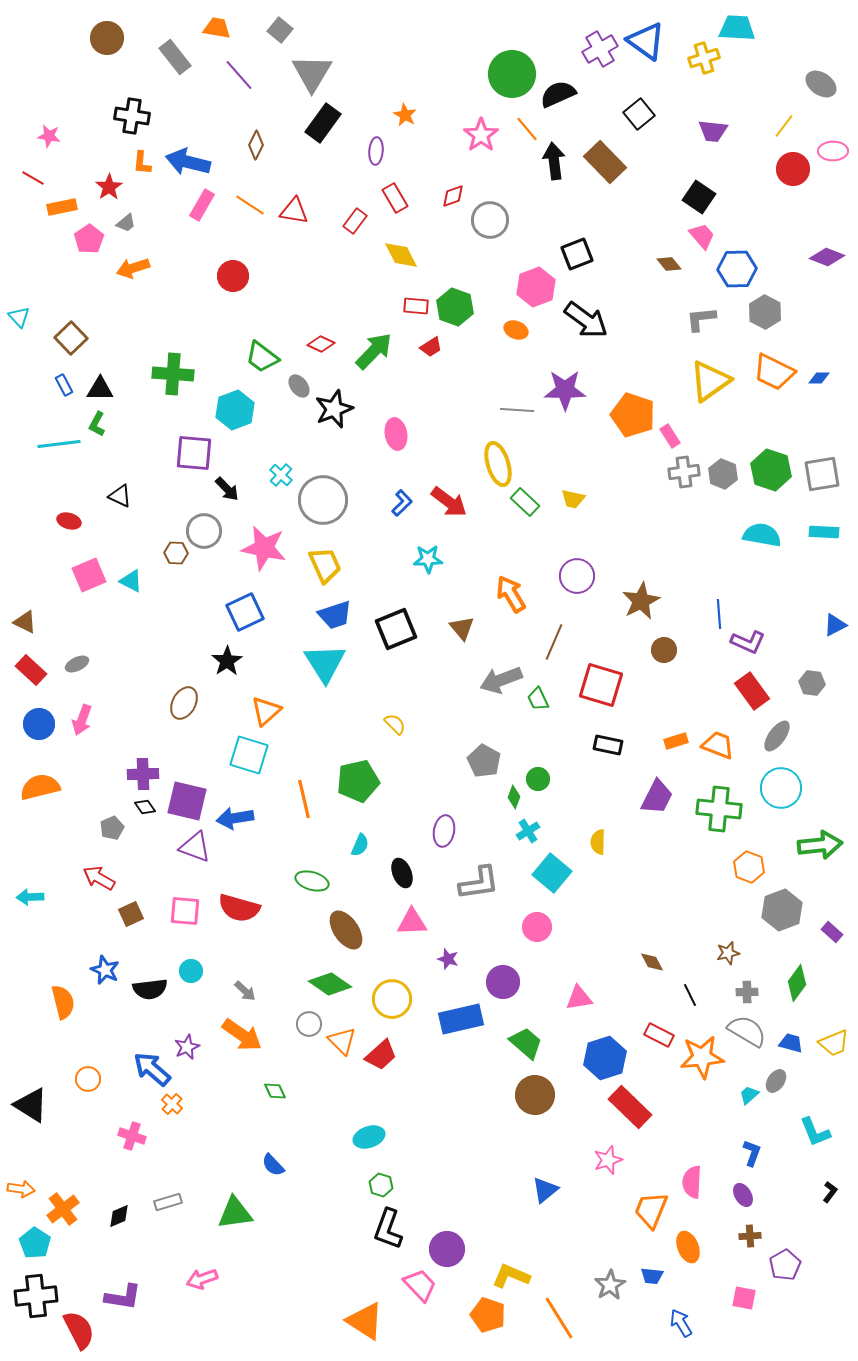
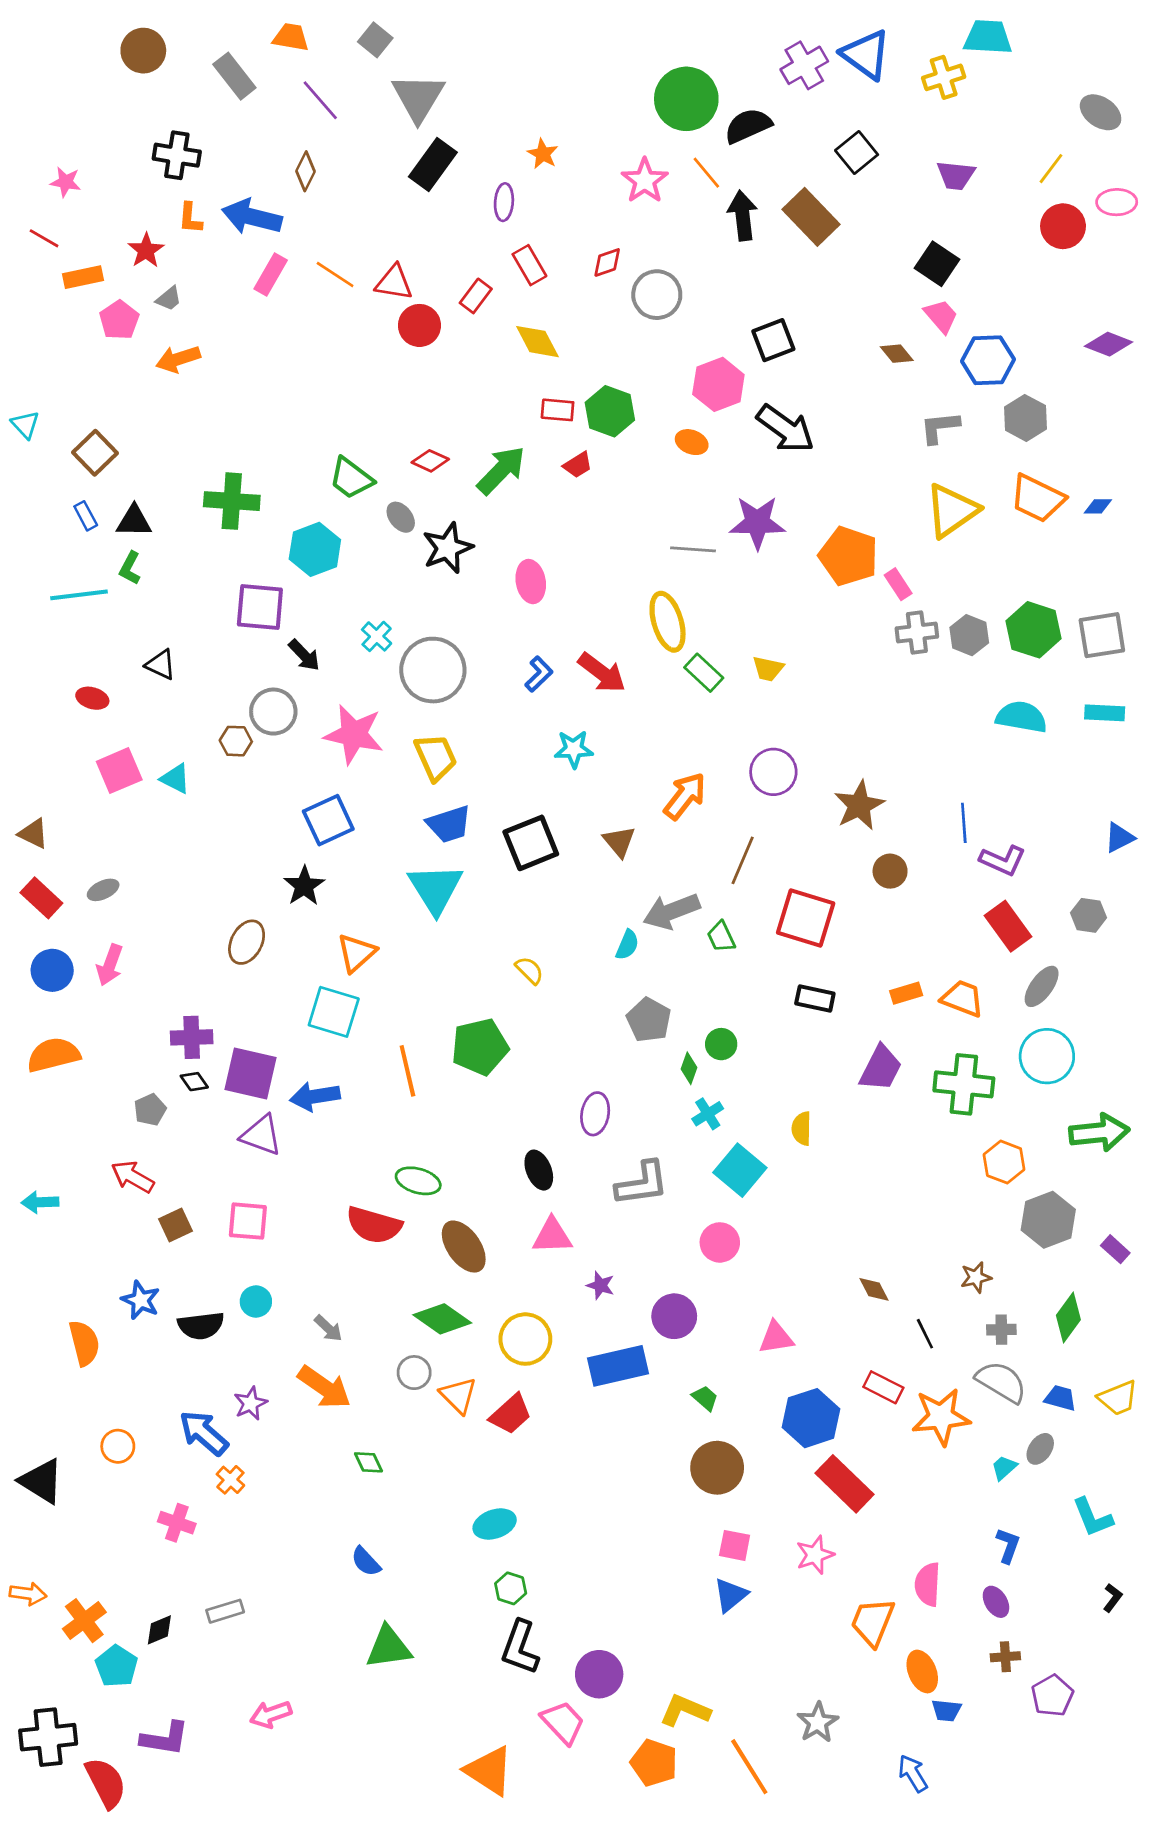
brown diamond: (256, 145) -> (306, 171), moved
red circle: (233, 276) -> (419, 325), moved
orange arrow: (511, 594) -> (685, 796), turned 69
cyan semicircle: (360, 845) -> (627, 945), moved
red semicircle: (239, 908) -> (374, 1225), moved
green trapezoid: (526, 1043) -> (705, 1398), size x0.6
green triangle: (235, 1213) -> (389, 1647), moved
cyan pentagon: (35, 1243) -> (116, 1666), moved
blue trapezoid: (652, 1276) -> (946, 1710), moved
pink square: (744, 1298) -> (735, 1545), moved

